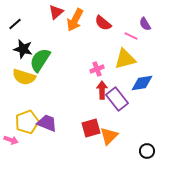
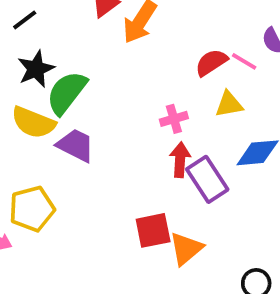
red semicircle: (103, 23) -> (211, 62), moved, turned 102
black star: (23, 49) -> (36, 69), turned 30
yellow triangle: (125, 59) -> (229, 104), size x0.7
purple trapezoid: (47, 123) -> (76, 145), moved

